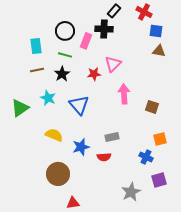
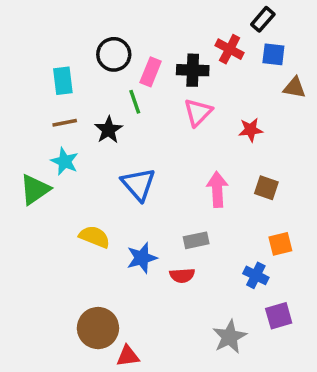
black rectangle: (114, 11) -> (263, 19), moved
red cross: (144, 12) -> (230, 49), moved
black cross: (104, 29) -> (193, 70), moved
brown triangle: (159, 51) -> (294, 88), moved
green line: (65, 55) -> (135, 102), moved, turned 56
red star: (94, 74) -> (251, 130), moved
pink arrow: (124, 94) -> (217, 189), moved
cyan star: (48, 98) -> (65, 161), moved
brown circle: (58, 174) -> (98, 328), moved

